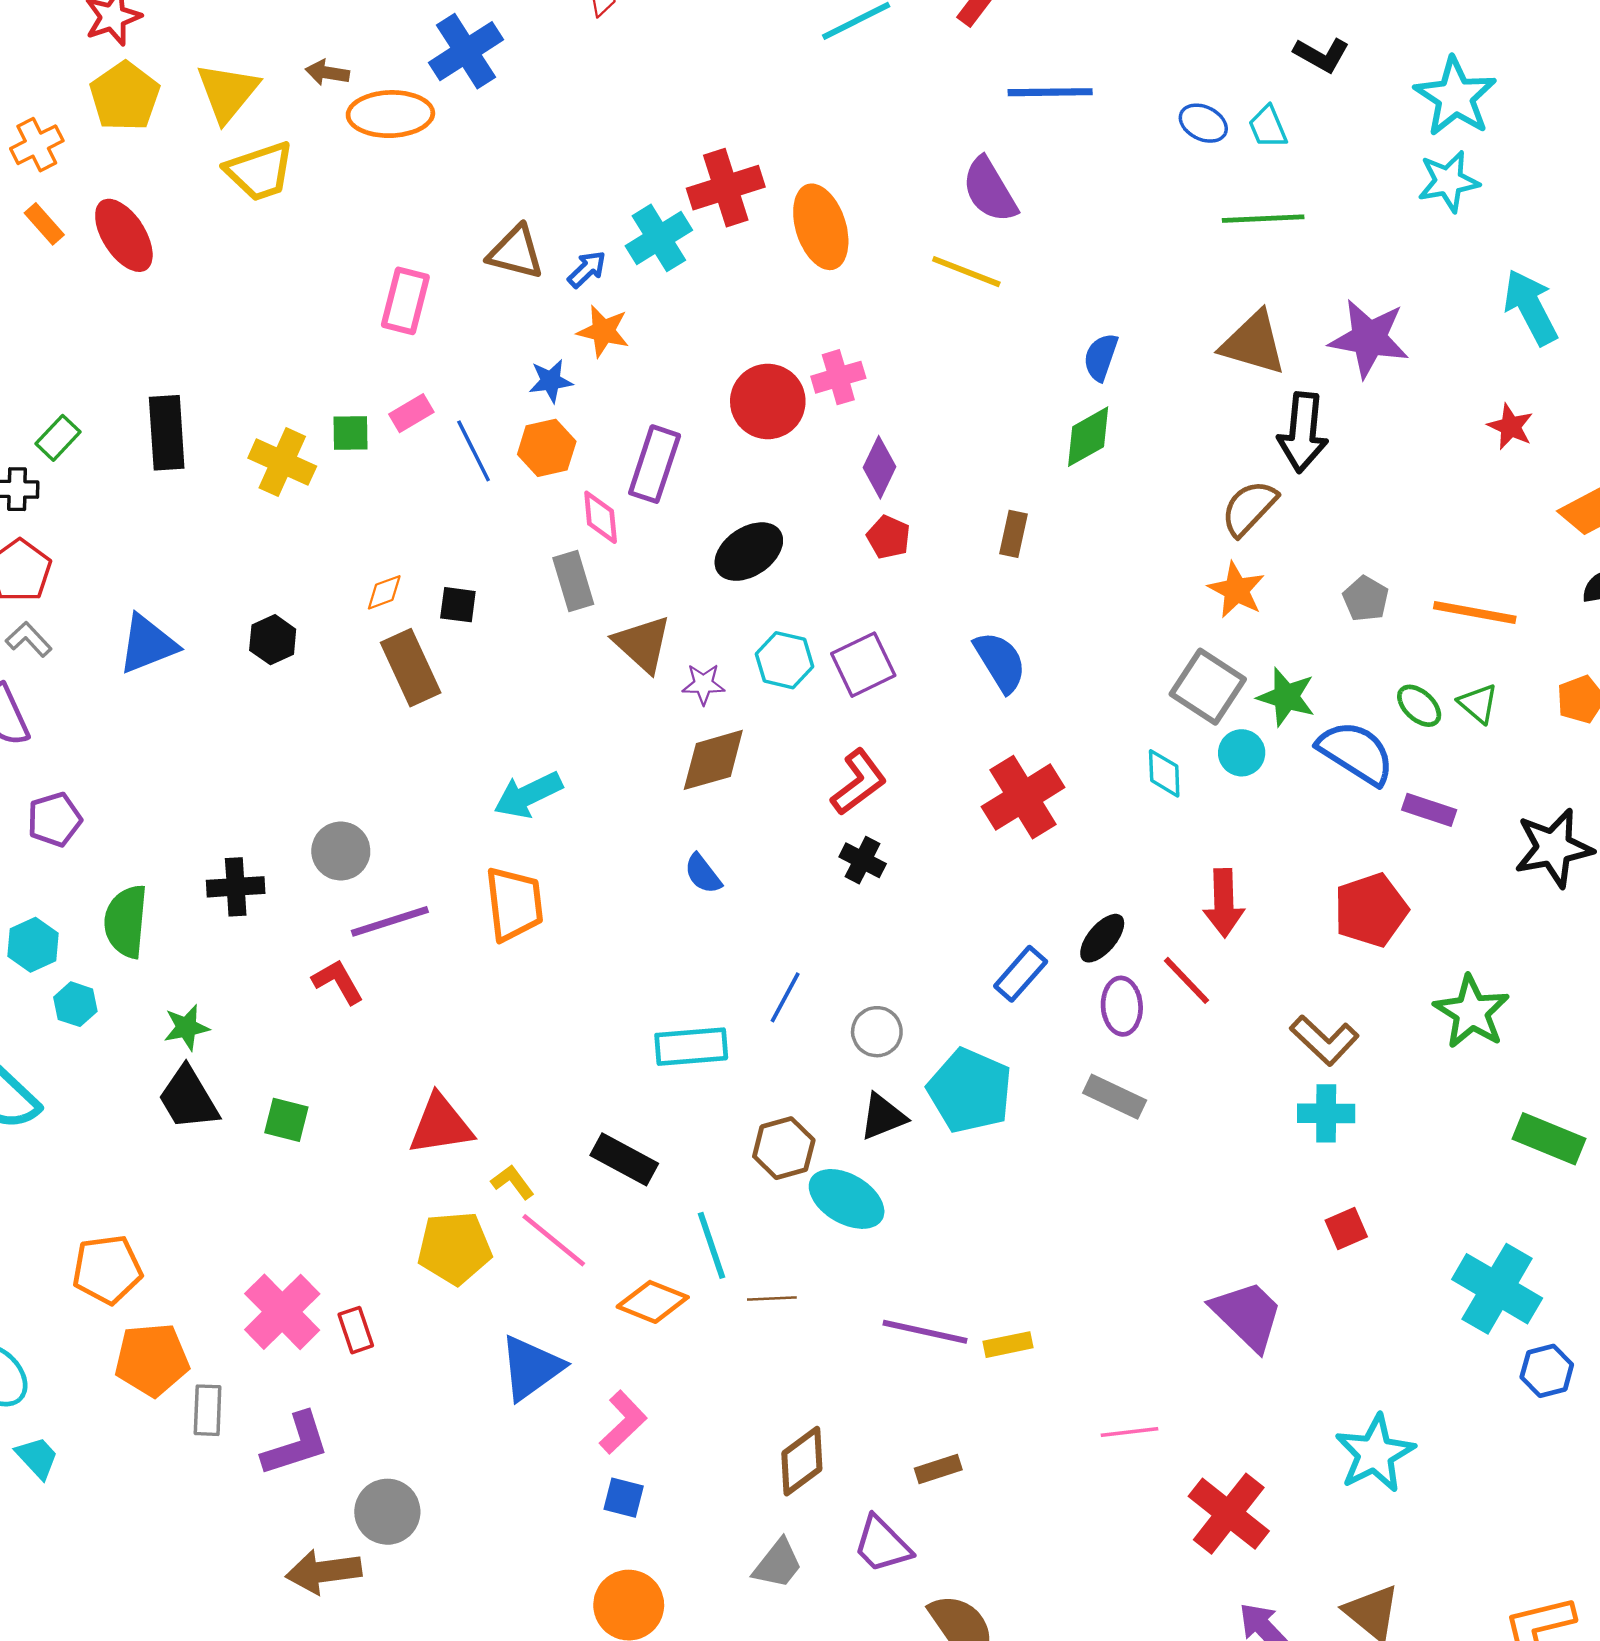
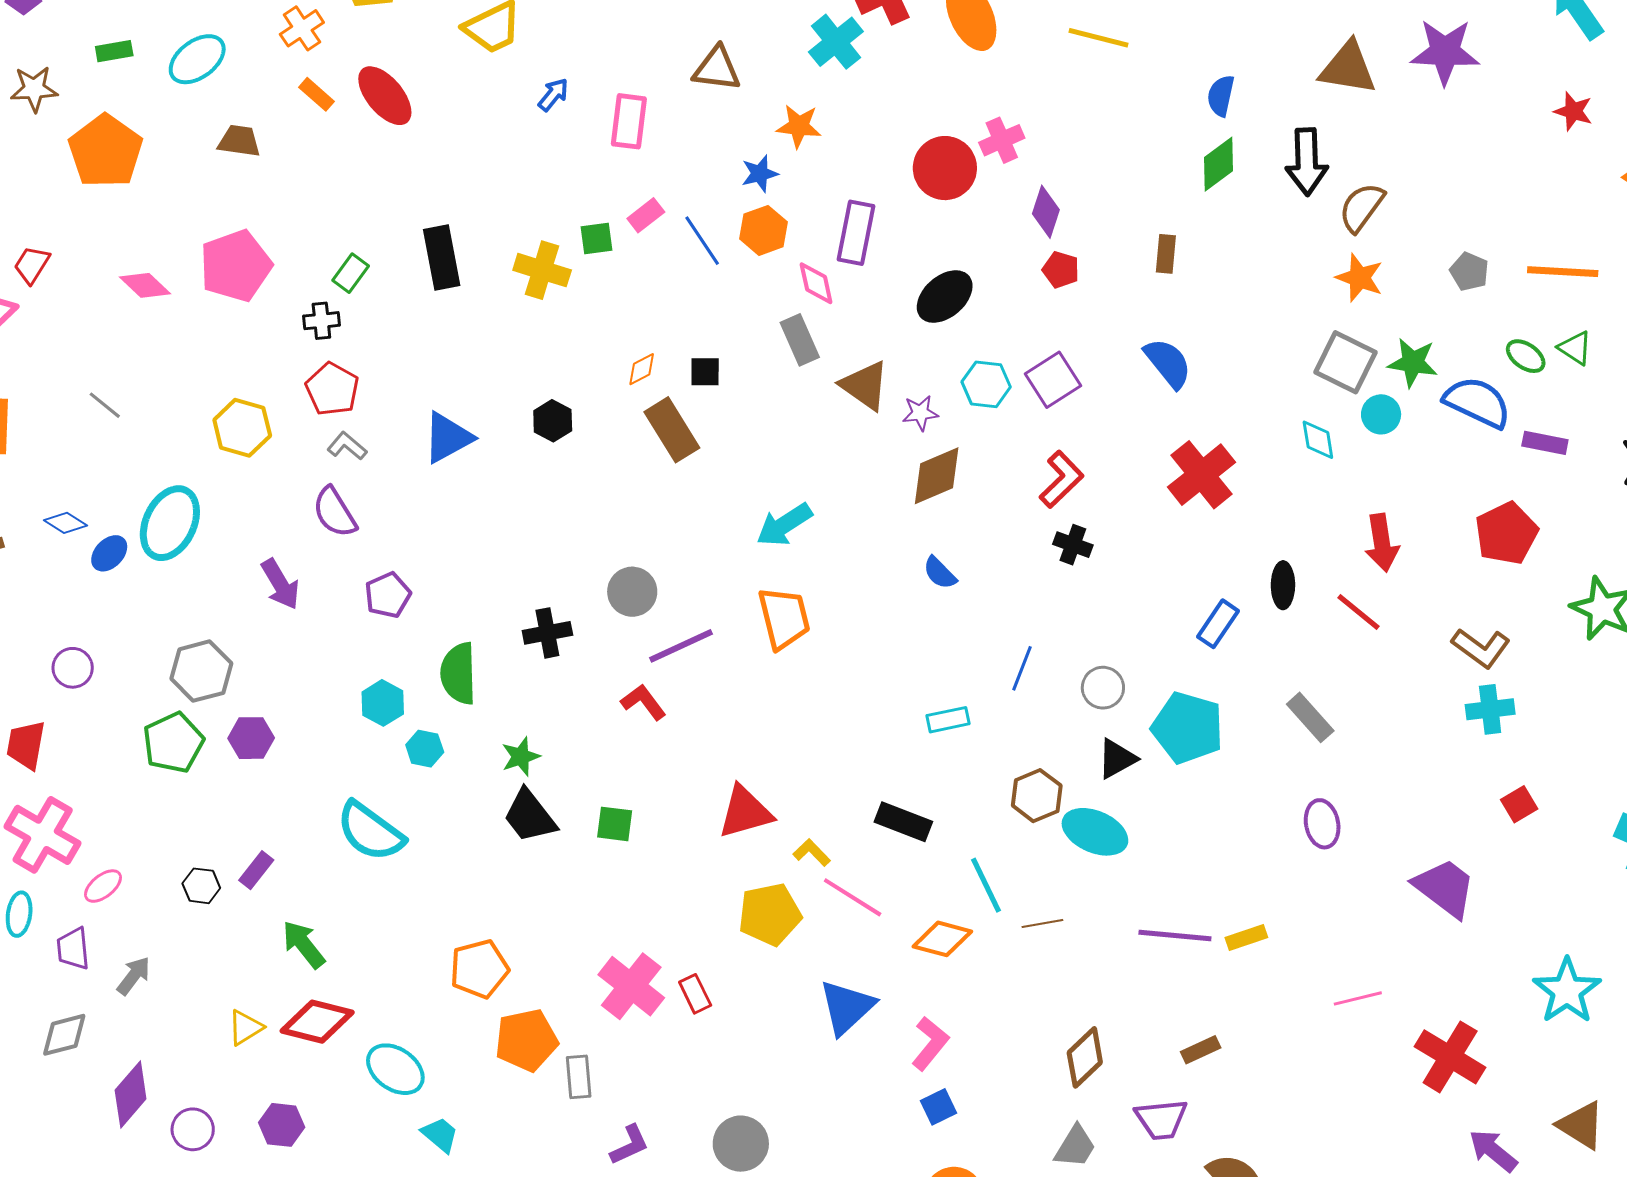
blue arrow: (587, 269) -> (553, 95), moved
black arrow: (1303, 432) -> (1307, 162), moved
black ellipse: (1102, 938) -> (1283, 585), turned -33
purple ellipse: (1122, 1006) -> (1322, 824), moved
cyan rectangle: (691, 1047) -> (948, 720), size x0.7
gray rectangle: (1115, 1097) -> (1310, 717), turned 30
purple L-shape: (296, 1444) -> (630, 1145), moved, size x0.7
blue square: (624, 1498) -> (938, 1107), turned -33
purple trapezoid: (882, 1545) -> (1161, 1119), turned -44

